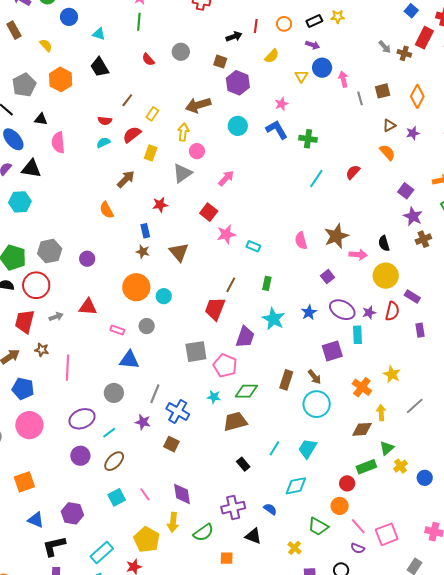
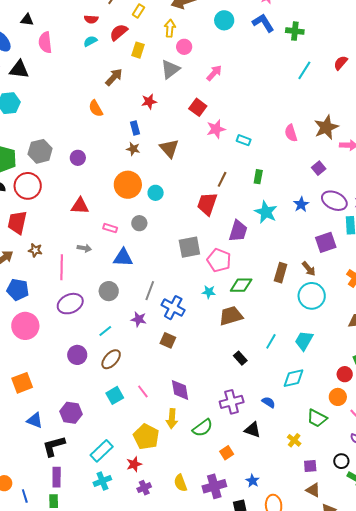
gray arrow: (56, 317) -> (84, 248), moved, turned 32
purple ellipse: (82, 419) -> (70, 304), moved
orange square: (227, 558) -> (227, 453), turned -32

